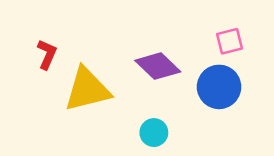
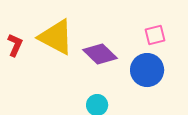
yellow triangle: (87, 90) -> (56, 37), moved, turned 42

